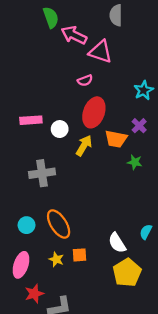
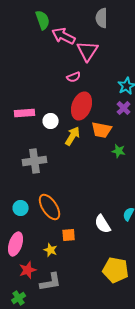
pink triangle: (101, 52) -> (88, 51), turned 45
purple cross: (139, 126) -> (124, 108), moved
yellow star: (56, 259) -> (51, 250), moved
yellow pentagon: (127, 273) -> (116, 270), moved, turned -30

